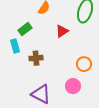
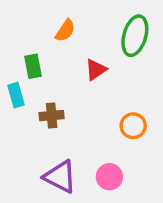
green rectangle: (25, 29) -> (33, 66), turned -64
pink circle: (73, 86) -> (109, 177), moved

